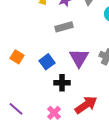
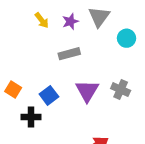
black cross: (62, 83) -> (31, 117), moved

